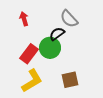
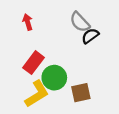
black semicircle: (57, 34) -> (90, 36), moved
green circle: (50, 48) -> (54, 78), moved

